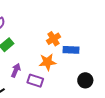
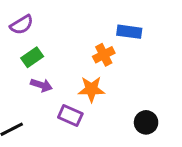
blue rectangle: (71, 50) -> (129, 32), moved
purple arrow: (16, 70) -> (41, 85), moved, turned 80

